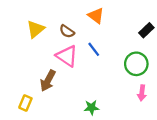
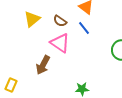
blue line: (94, 49) -> (84, 28), moved
yellow rectangle: (25, 103) -> (11, 85), moved

